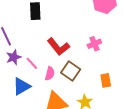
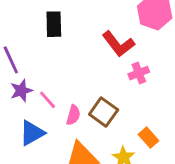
red L-shape: (58, 47) -> (118, 44), moved
orange rectangle: (106, 80) -> (148, 138), moved, turned -32

